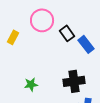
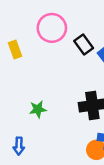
yellow rectangle: (13, 37) -> (15, 50), turned -48

